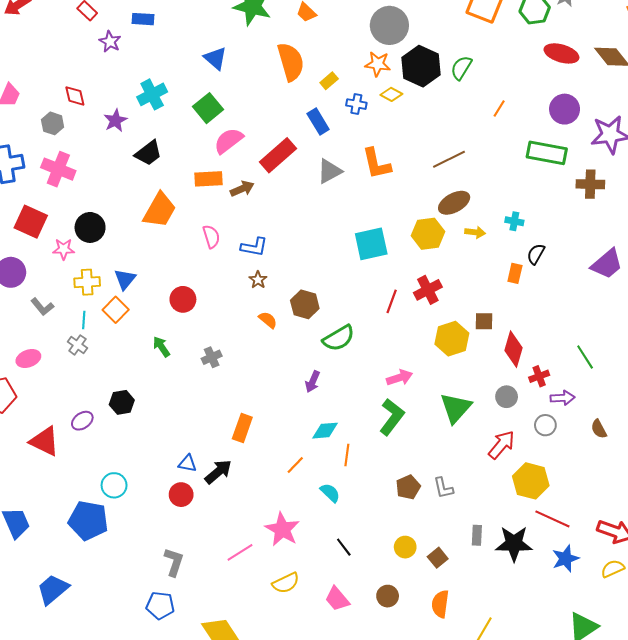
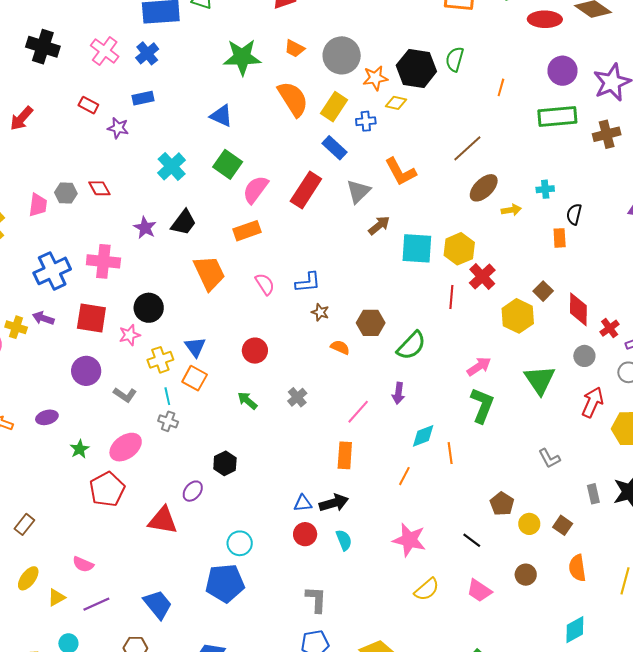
gray circle: (389, 25) -> (342, 55), moved
yellow rectangle: (329, 81) -> (334, 107), size x1.6
purple star: (115, 121) -> (145, 228), moved
gray hexagon: (53, 123) -> (66, 193), moved
brown arrow: (242, 189) -> (379, 225), moved
orange trapezoid: (160, 210) -> (209, 273), turned -39
yellow hexagon: (428, 234) -> (459, 249), moved
cyan square: (371, 244) -> (417, 248), turned 32
brown square: (484, 321) -> (543, 291), turned -30
pink ellipse: (28, 358) -> (126, 447), size x1.4
black arrow: (218, 472) -> (334, 503), turned 40
brown pentagon: (408, 487) -> (502, 504), moved
cyan semicircle: (330, 493) -> (344, 540), moved, turned 40
pink line: (240, 552) -> (358, 412), moved

